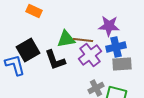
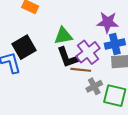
brown line: (83, 40) -> (81, 70), moved
black L-shape: (55, 60) -> (67, 57), moved

